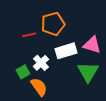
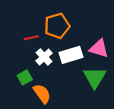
white cross: (41, 63) -> (44, 57), moved

